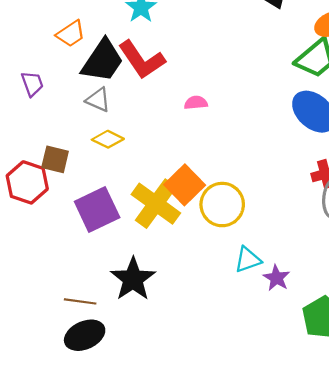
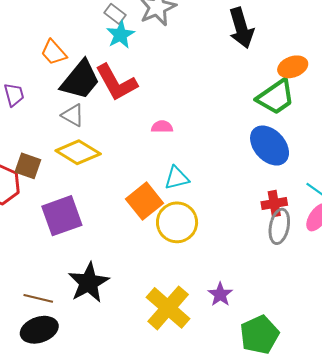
orange trapezoid: (71, 34) -> (54, 52), turned 76
yellow diamond: (108, 139) -> (78, 152), size x1.5
yellow cross: (156, 204) -> (168, 308), moved
cyan triangle: (248, 260) -> (177, 178), moved

